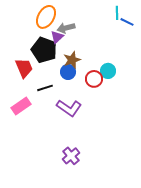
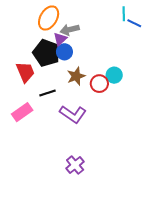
brown star: (72, 60) -> (76, 76), moved
blue circle: (68, 72) -> (64, 52), moved

